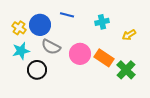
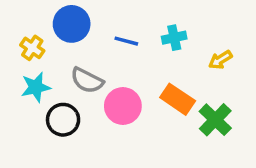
blue line: (67, 15) -> (126, 41), moved
blue circle: (40, 25) -> (72, 24), moved
pink circle: (80, 54) -> (123, 106), moved

